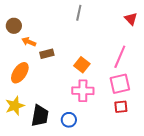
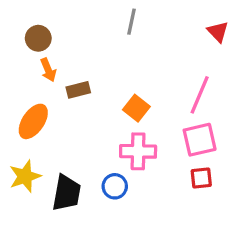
brown circle: (14, 26) -> (38, 38), moved
orange arrow: (29, 42) -> (48, 70), turned -136
blue circle: (69, 120) -> (115, 186), moved

